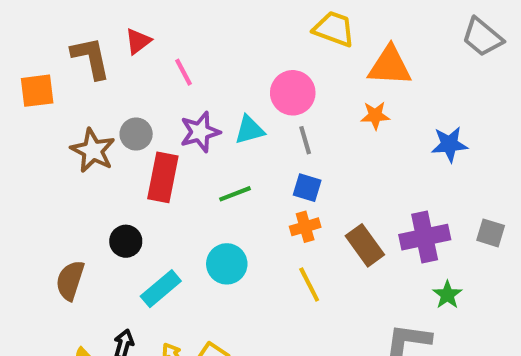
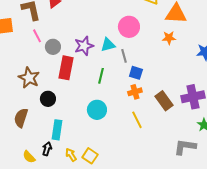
pink line: (183, 72) -> (37, 36), moved
gray line: (305, 140) -> (124, 56), moved
brown star: (93, 150) -> (29, 78), moved
green line: (235, 194) -> (101, 76), turned -56
cyan rectangle: (161, 289) -> (57, 130), moved, turned -42

